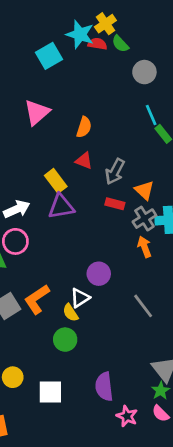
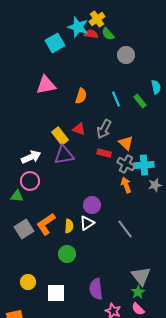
pink triangle: (37, 112) -> (46, 85), turned 30
cyan line: (151, 115) -> (116, 99), moved
red triangle: (84, 161) -> (79, 129), moved
gray cross: (144, 219) -> (126, 164), turned -30
white triangle: (80, 298) -> (87, 223), moved
yellow semicircle: (71, 313) -> (69, 226), moved, turned -144

